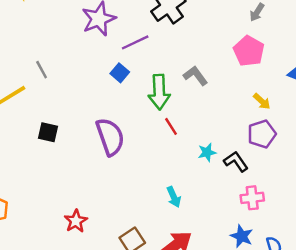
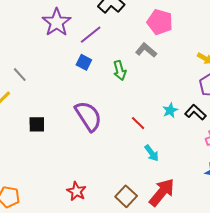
pink pentagon: (249, 51) -> (160, 22), moved
green arrow: (159, 92) -> (120, 70), size x0.7
red line: (171, 126) -> (138, 123), moved

